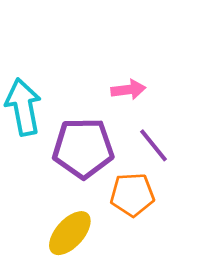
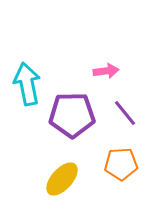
orange pentagon: (132, 195) -> (121, 164), moved

